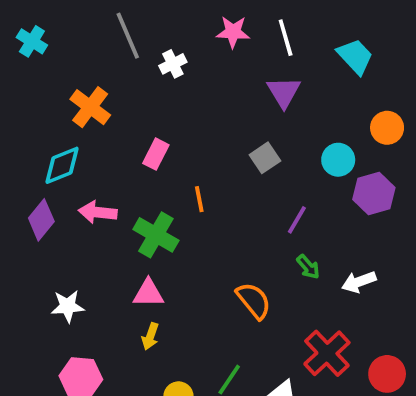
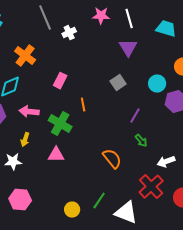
cyan trapezoid: (355, 56) -> (166, 29), turned -30
white arrow: (359, 282) -> (166, 162), moved
yellow arrow: (150, 336) -> (25, 140), moved

